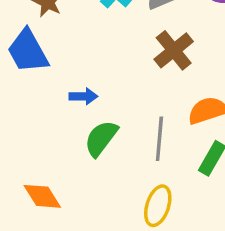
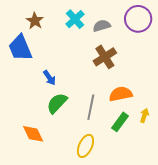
blue arrow: (83, 96) -> (49, 78), turned 49
orange diamond: (42, 196) -> (33, 134), moved

